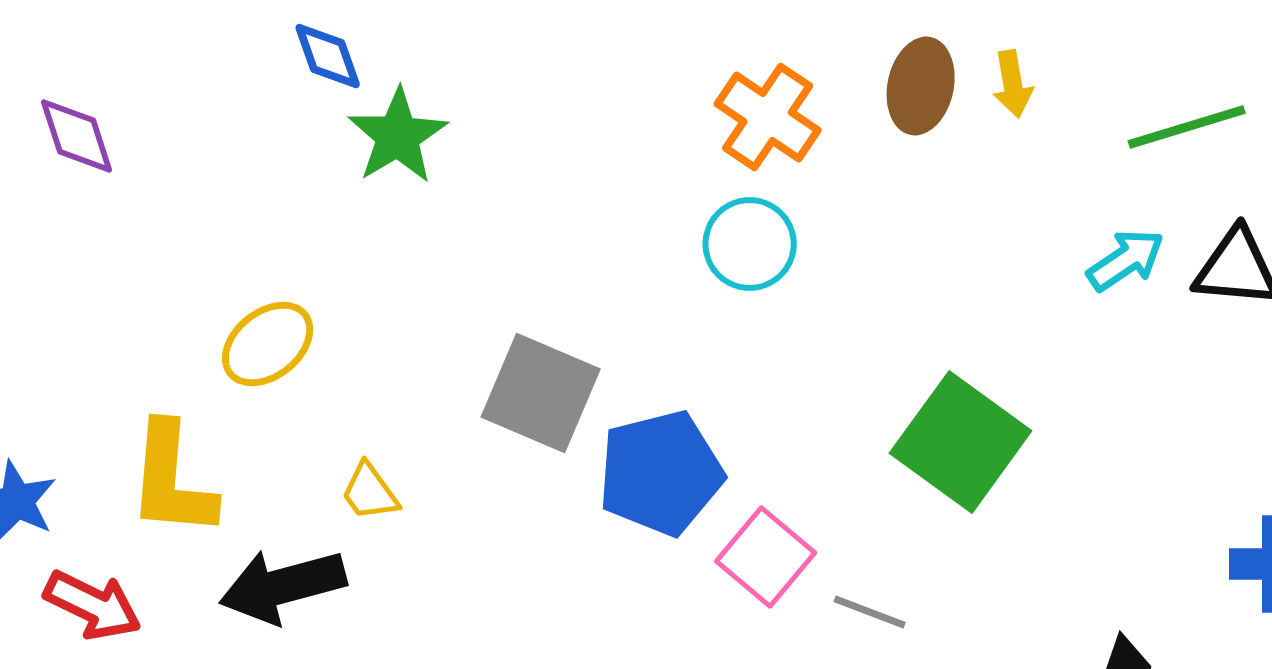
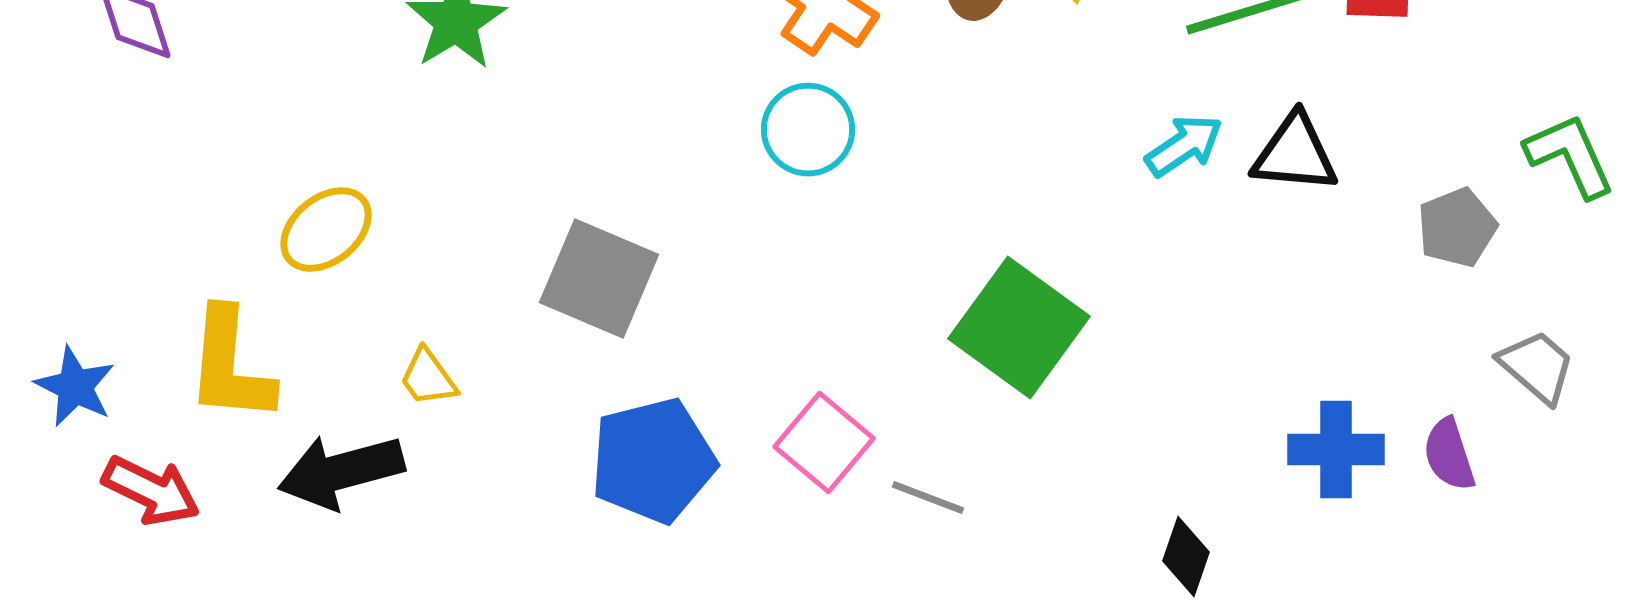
blue pentagon: (661, 473) -> (653, 461), moved

